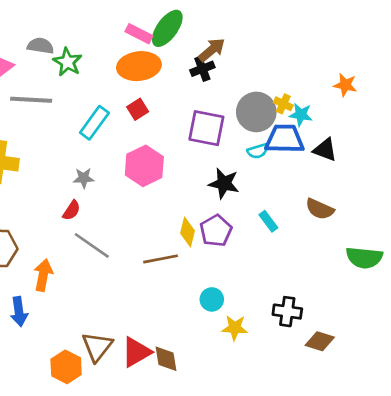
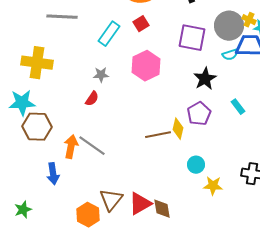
black star: (224, 183) -> (205, 79), turned 30
yellow diamond: (188, 232) -> (178, 129), moved
gray line: (92, 245) -> (92, 146), moved

